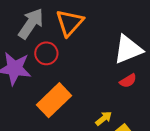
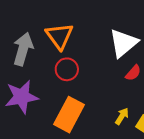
red circle: (46, 53) -> (67, 69), moved

